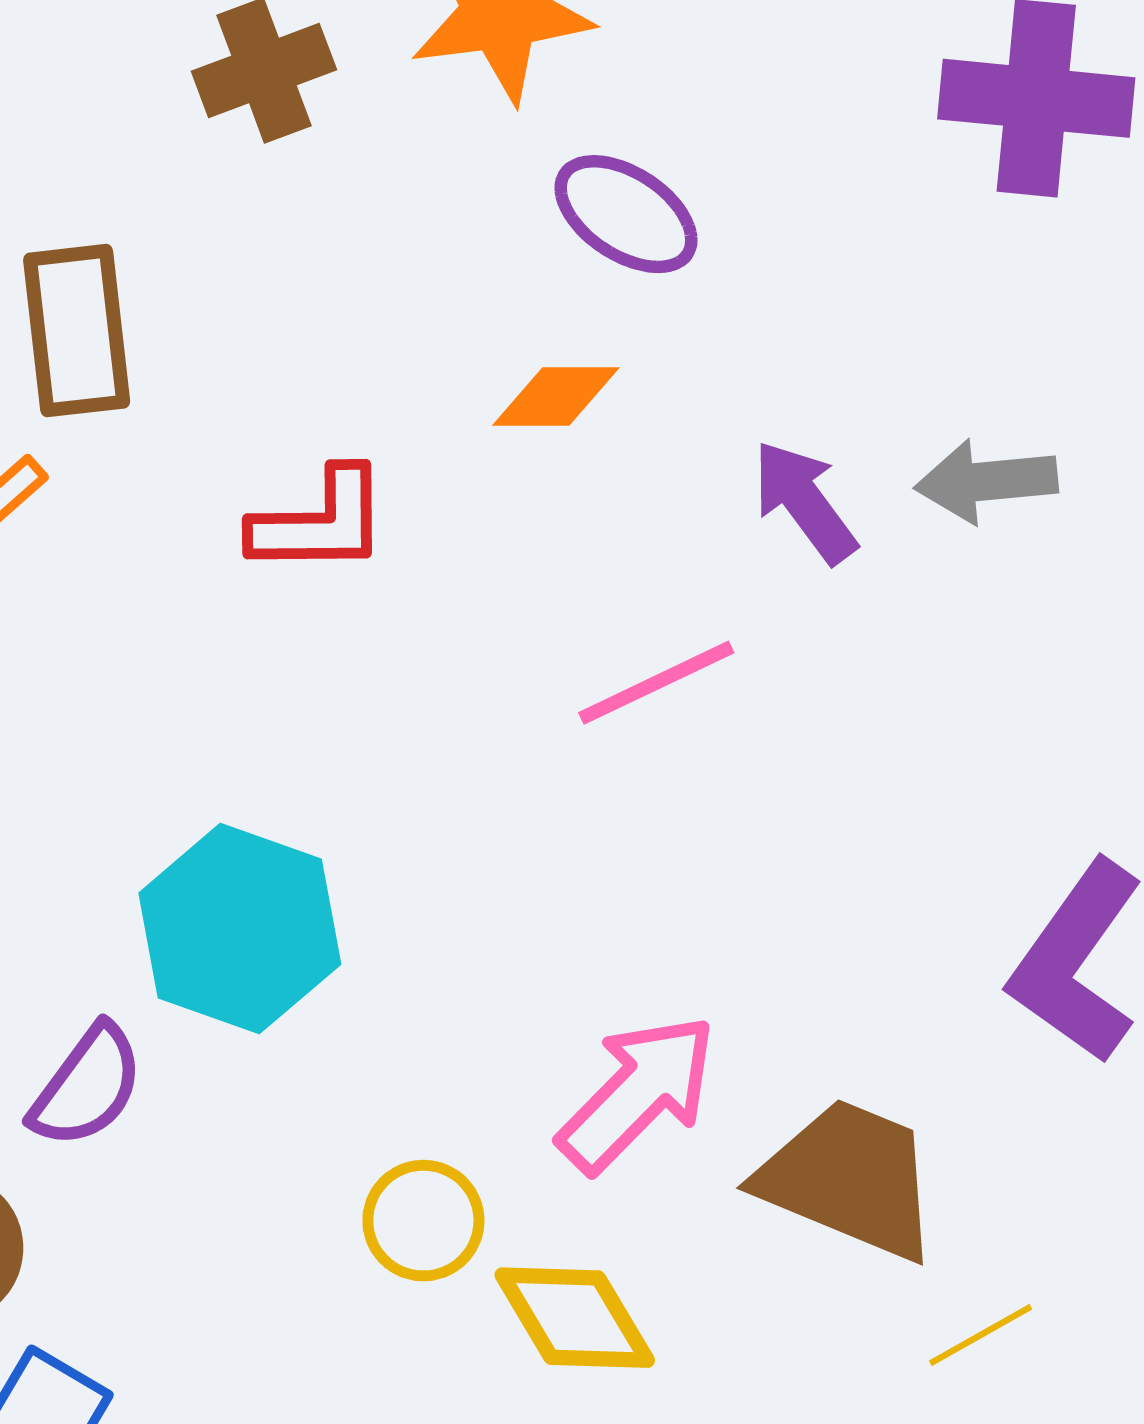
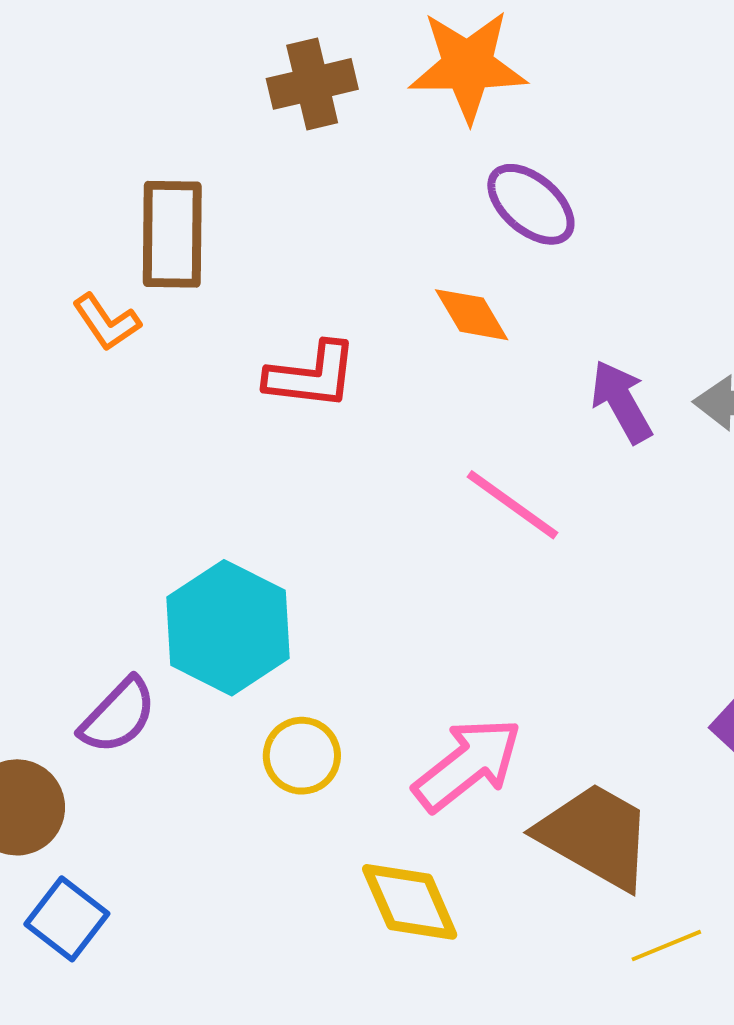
orange diamond: (556, 397) -> (472, 315), turned 52
pink line: (656, 683) -> (512, 505), turned 54
yellow circle: (423, 1221) -> (302, 756), moved

